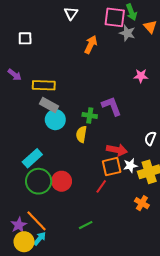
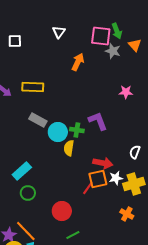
white square: (25, 38) -> (15, 41), moved
yellow rectangle: (44, 85) -> (33, 87), moved
cyan circle: (55, 120) -> (58, 132), moved
green circle: (39, 181) -> (28, 193), size x0.6
red circle: (62, 181) -> (62, 211), moved
red line: (101, 186) -> (88, 188), moved

